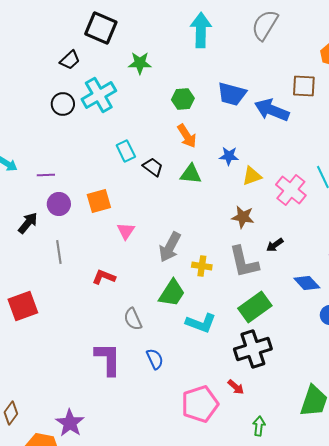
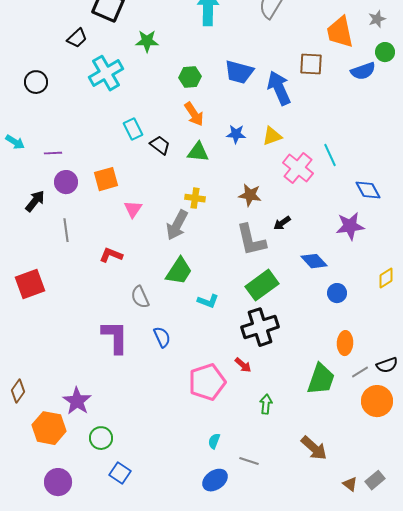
black circle: (63, 104) -> (36, 82), moved
blue arrow: (272, 110) -> (279, 88), turned 44
yellow triangle: (252, 176) -> (272, 136), moved
yellow cross: (202, 266) -> (195, 198), moved
cyan L-shape: (201, 323) -> (208, 301), size x0.7

